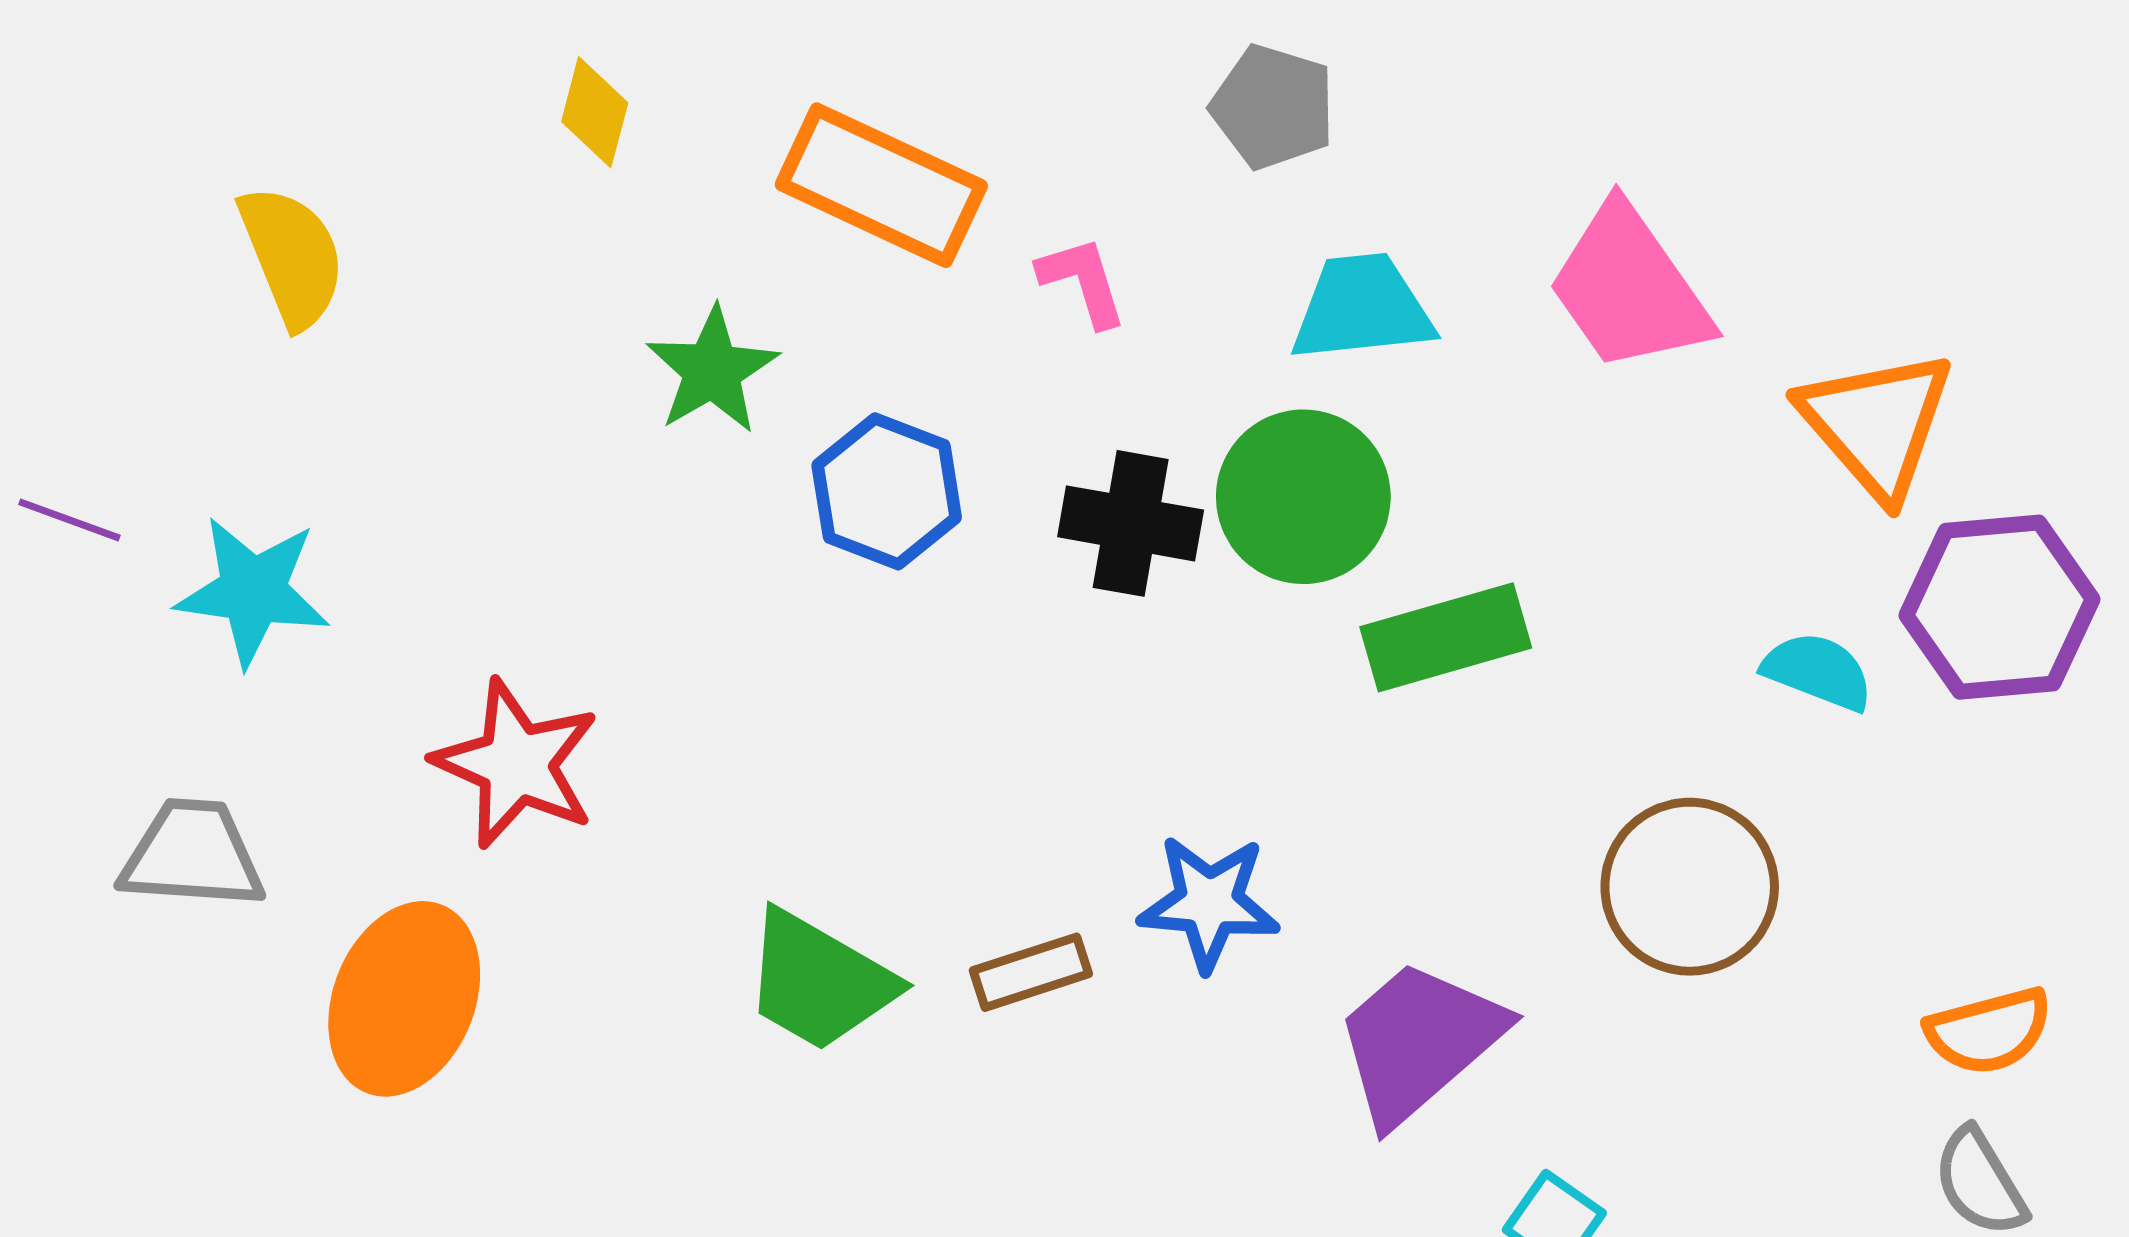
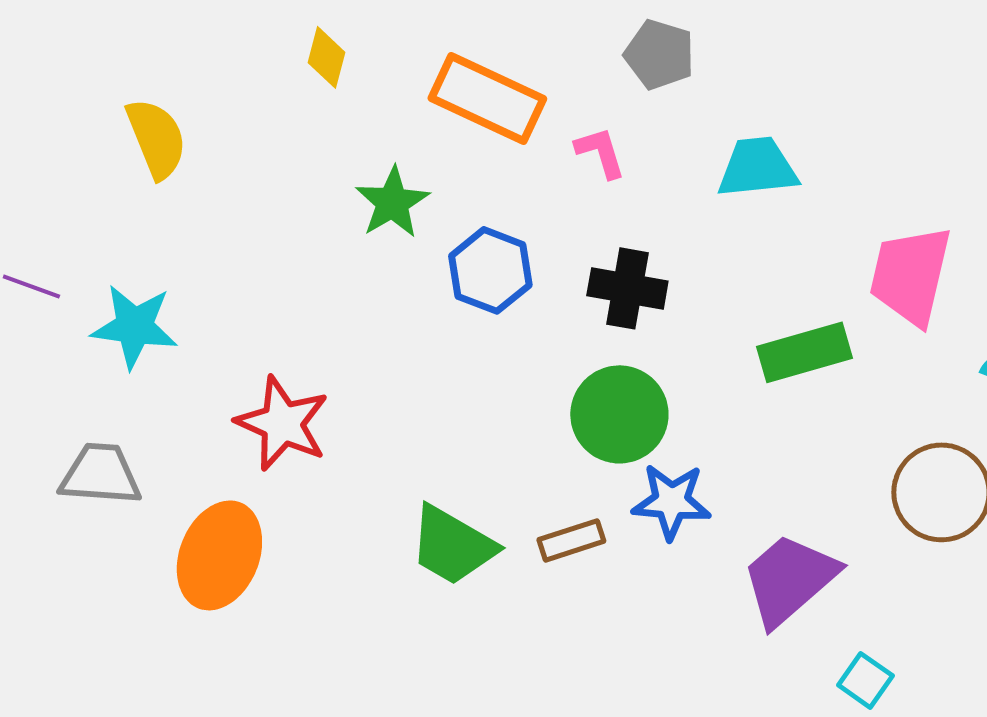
gray pentagon: (1273, 107) -> (659, 54), moved
pink trapezoid: (1629, 288) -> (910, 275), moved, turned 48
green circle: (1303, 497) -> (619, 414), moved

